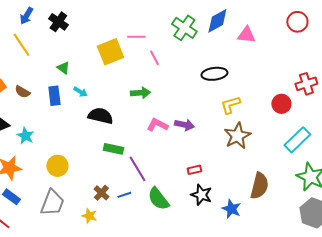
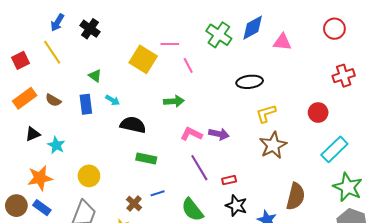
yellow square: (110, 52) -> (143, 59), turned -36
red cross: (306, 84) -> (344, 76), moved
purple line: (137, 169) -> (199, 168), moved
blue line: (124, 195) -> (158, 193), moved

